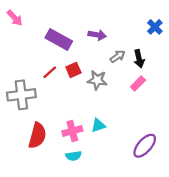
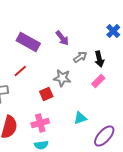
purple arrow: (97, 35) -> (62, 38), turned 42
red square: (73, 70) -> (46, 94), moved
cyan triangle: (98, 125) -> (80, 118), moved

